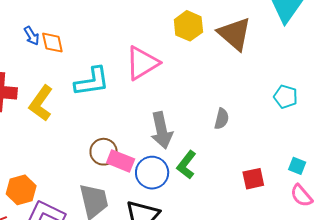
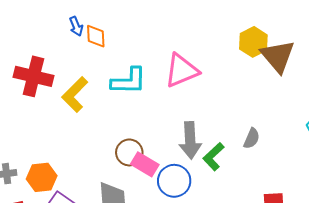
yellow hexagon: (188, 26) -> (253, 42), moved
green L-shape: (186, 165) -> (214, 157), moved

